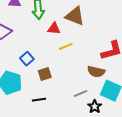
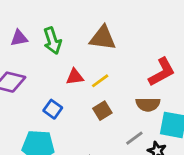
red triangle: (54, 29) -> (75, 77), moved
brown square: (45, 74) -> (102, 111), moved

